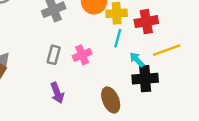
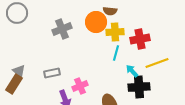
gray rectangle: (54, 55) -> (52, 73), moved, turned 63
pink cross: (82, 55) -> (80, 86), moved

